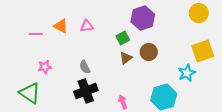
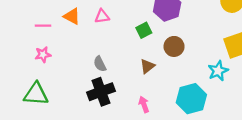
brown triangle: (126, 58) -> (147, 66), moved
pink star: (45, 67) -> (43, 55), moved
green triangle: (30, 93) -> (36, 94), turned -30

